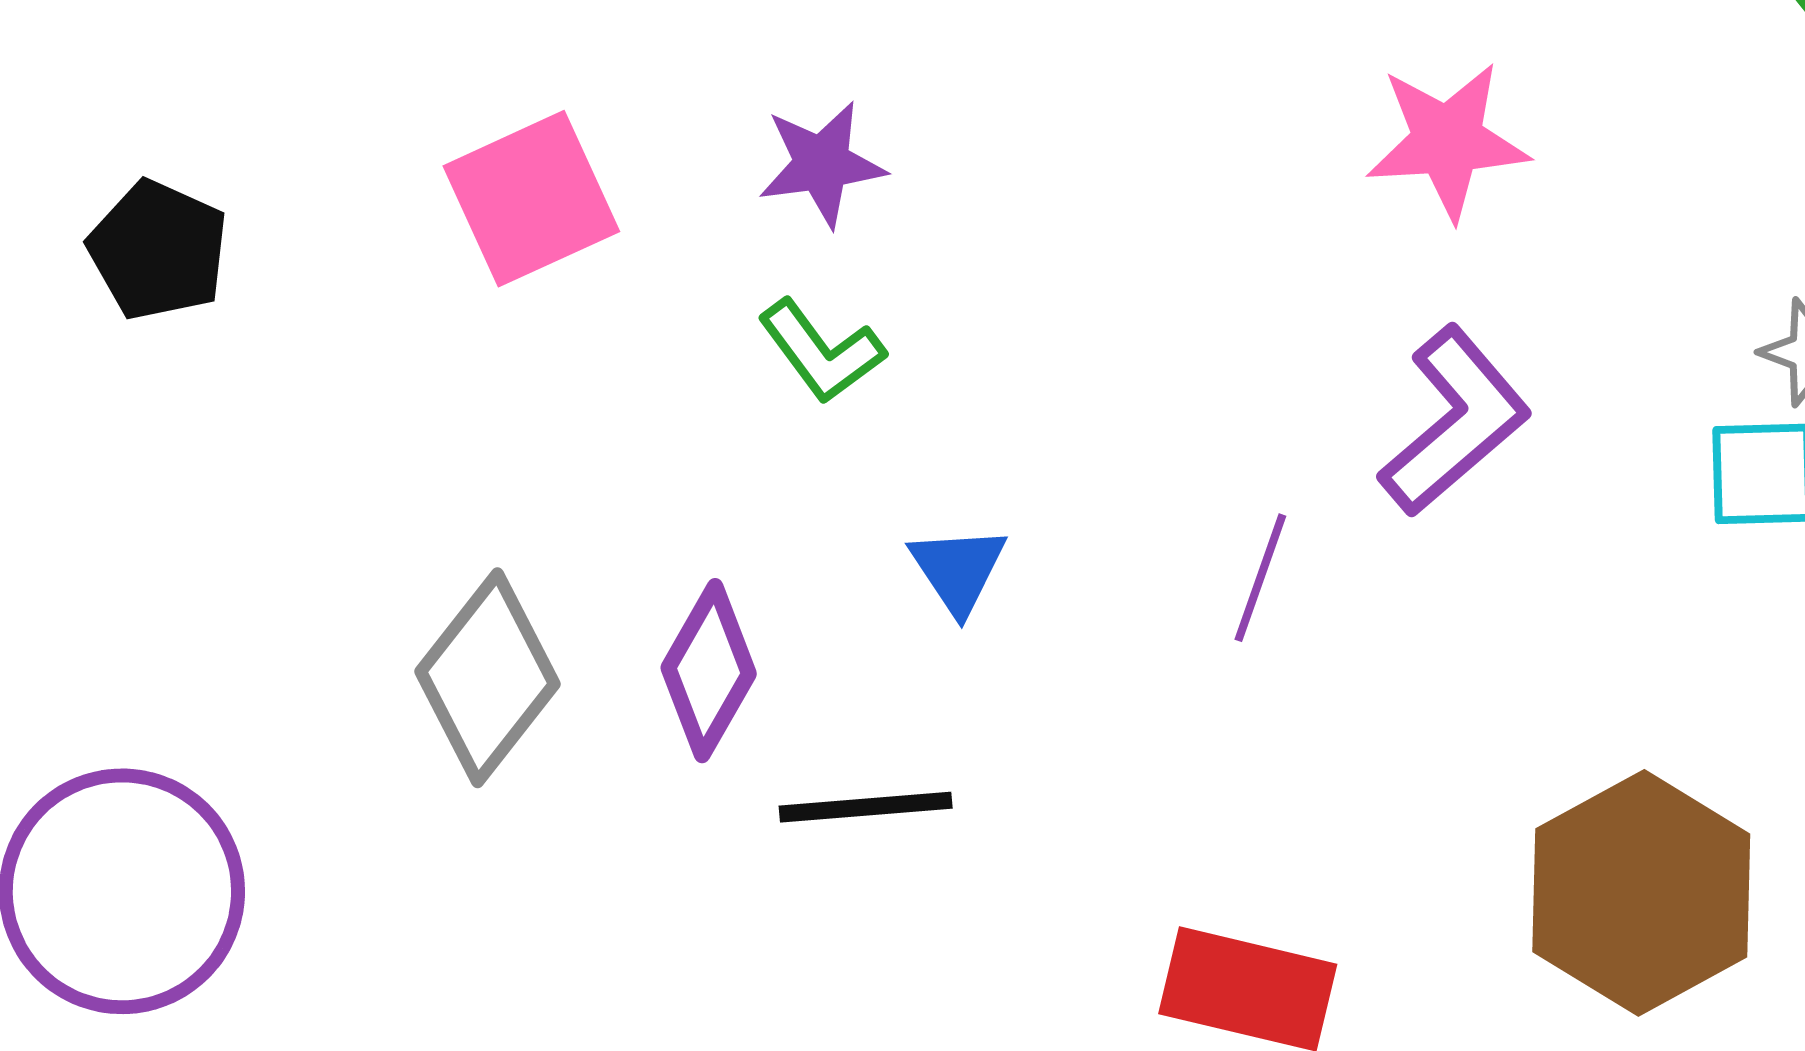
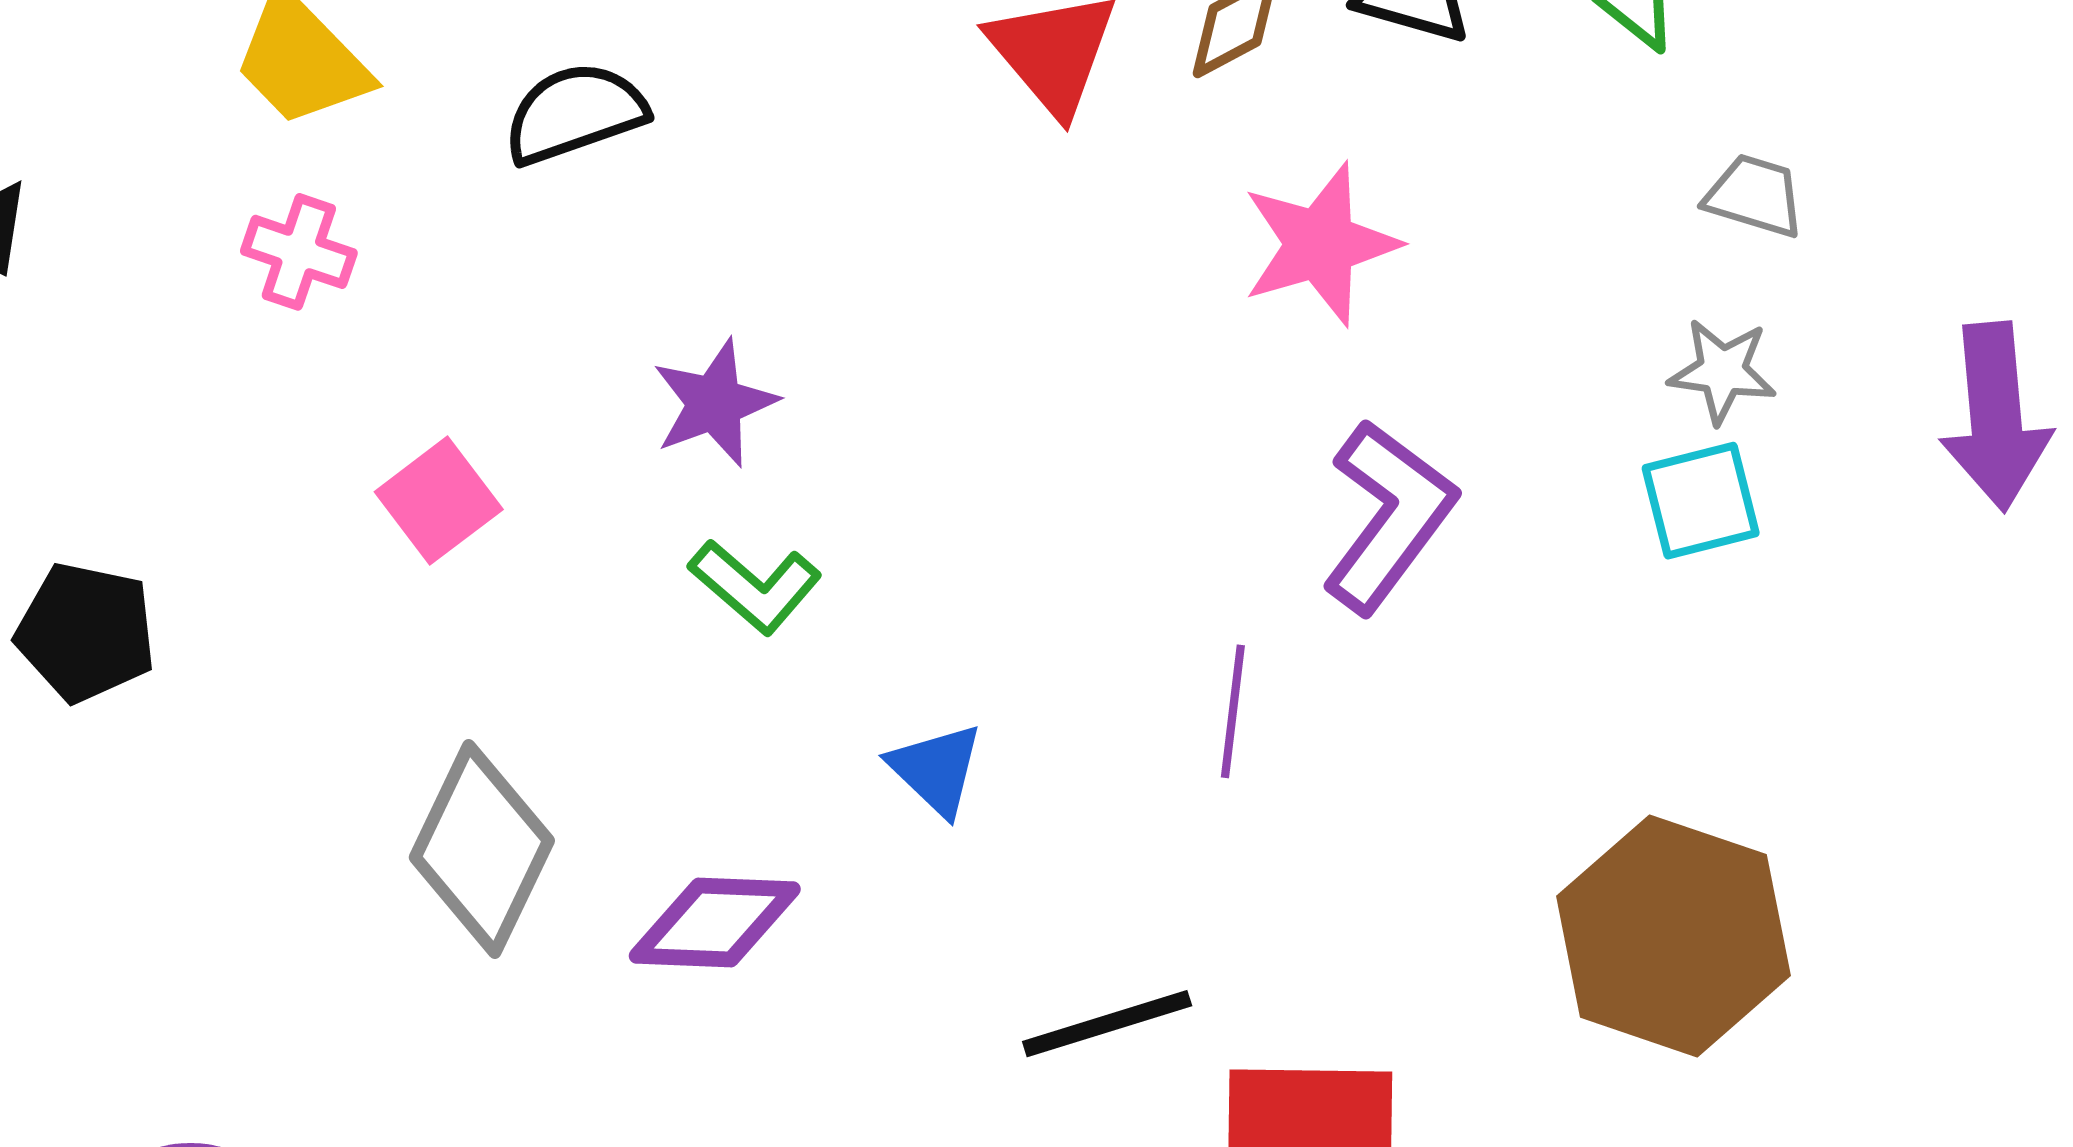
pink square: (531, 199) -> (439, 501), size x0.7
purple diamond: (709, 671) -> (715, 922), turned 75
gray diamond: (487, 678) -> (482, 849), moved
black line: (866, 807) -> (1107, 1024), moved

